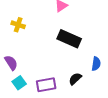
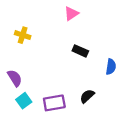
black rectangle: (69, 39) -> (80, 51), size x0.6
blue semicircle: (96, 64) -> (111, 67), moved

